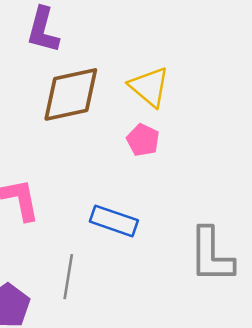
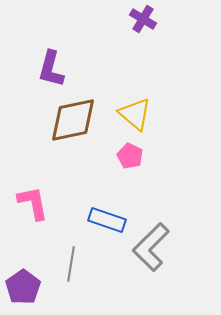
gray L-shape: (211, 255) -> (151, 247), moved, turned 45

